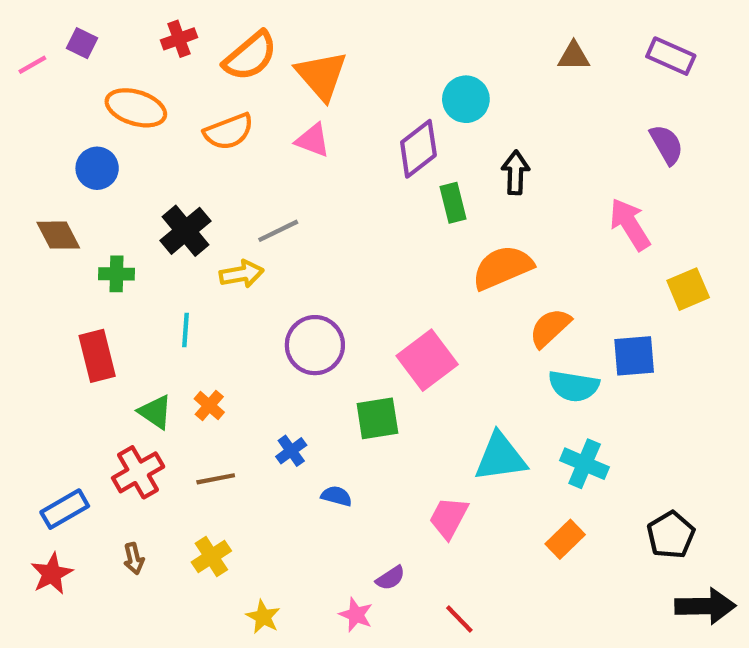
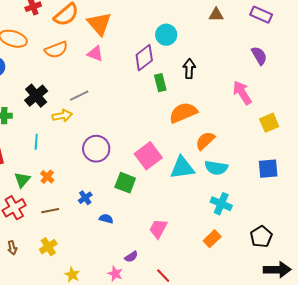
blue square: (634, 356) -> (268, 169), moved
green triangle: (155, 412) -> (22, 180), turned 36
green square: (377, 418) -> (125, 183), turned 30
cyan triangle: (500, 457) -> (182, 168), moved

